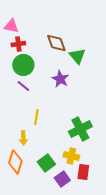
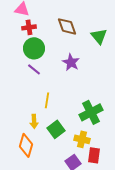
green triangle: (77, 56) -> (99, 36), moved
green square: (46, 163) -> (56, 129), moved

